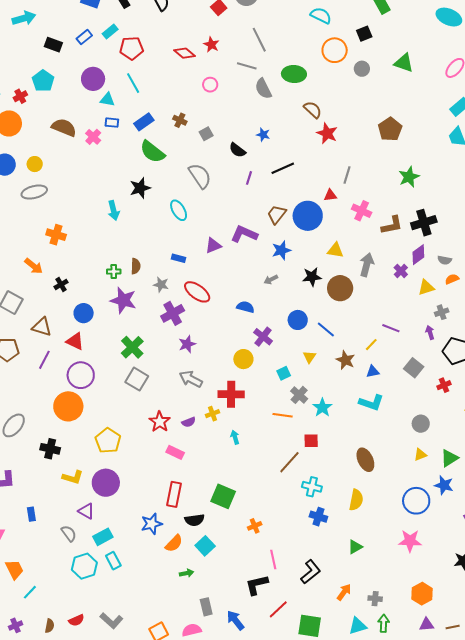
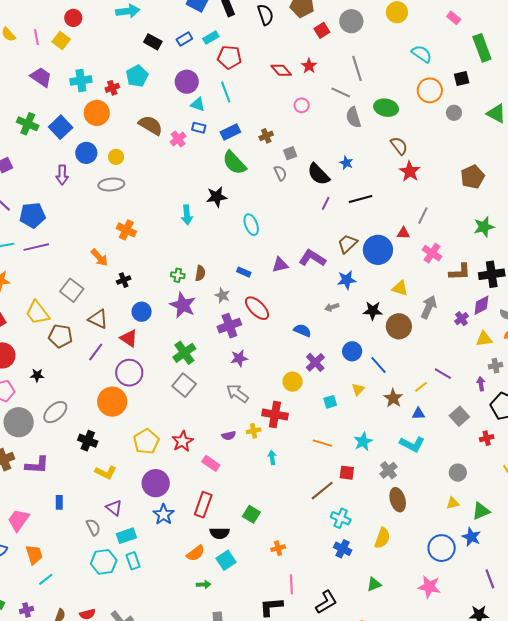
brown cross: (180, 120) -> (266, 136), turned 32
black semicircle: (237, 150) -> (319, 174), size x1.4
gray semicircle: (200, 176) -> (280, 173), moved, size x0.6
gray cross: (299, 395) -> (389, 470), moved
red star: (160, 422) -> (183, 441), moved
purple circle: (106, 483) -> (156, 483), moved
green square: (223, 496) -> (251, 514), size x0.7
blue star: (152, 524) -> (164, 514), moved, turned -30

